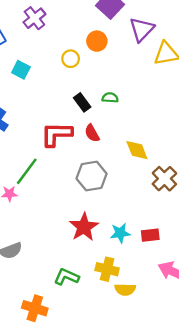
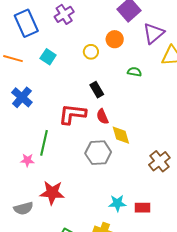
green semicircle: (110, 98) -> (134, 72), moved
yellow diamond: (137, 150) -> (121, 135), moved
green line: (27, 171) -> (44, 143), turned -30
red star: (84, 227) -> (52, 193), moved, turned 30

